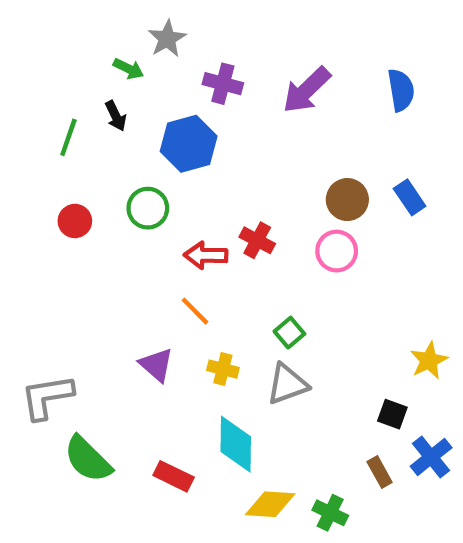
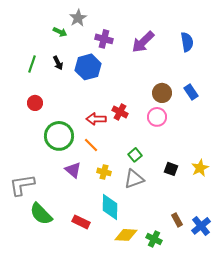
black arrow: (116, 116) -> (58, 63), moved
green circle: (148, 208) -> (59, 136), moved, size x1.5
black square: (392, 414) -> (171, 169), moved
blue cross: (431, 457) -> (201, 226), moved

